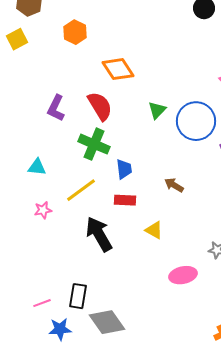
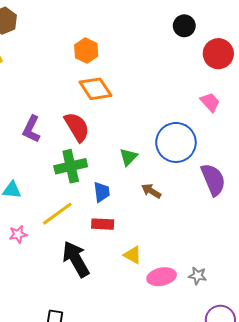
orange hexagon: (75, 32) -> (86, 51), moved
green triangle: (157, 110) -> (128, 157), moved
green cross: (94, 144) -> (71, 166), turned -36
brown arrow: (174, 185) -> (151, 191), moved
pink ellipse: (183, 275) -> (162, 277), moved

